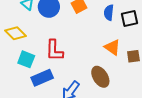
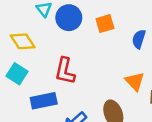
cyan square: (26, 59) -> (17, 74), moved

